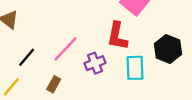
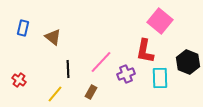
black line: (27, 57) -> (68, 69), turned -42

